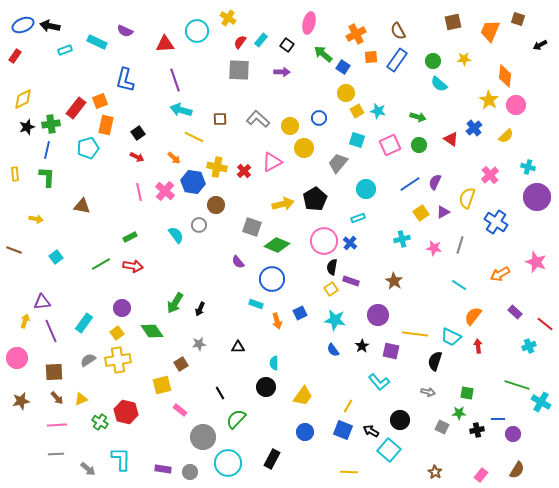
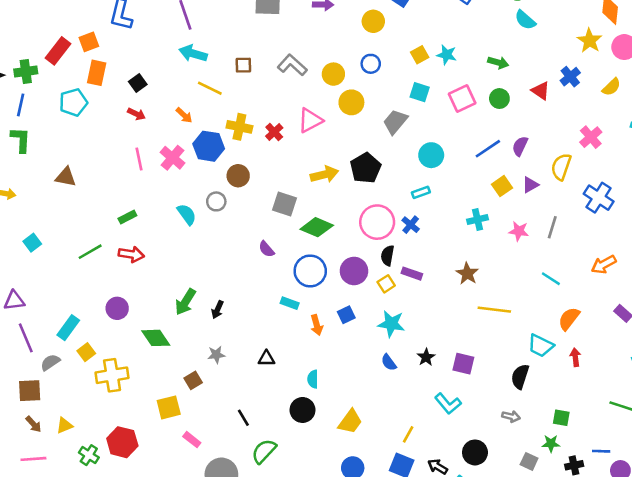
yellow circle: (346, 93) -> (373, 21), moved
purple circle: (378, 315) -> (354, 271), moved
yellow square: (117, 333) -> (86, 352), moved
yellow line: (415, 334) -> (494, 310), moved
gray semicircle: (88, 360) -> (50, 362), moved

